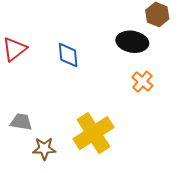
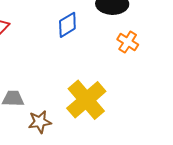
blue diamond: (68, 55) -> (67, 25), moved, turned 72

